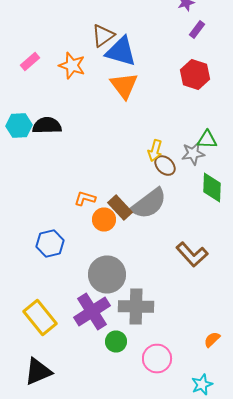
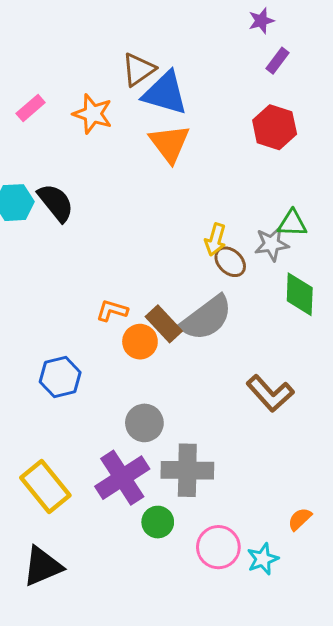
black semicircle: (47, 126) -> (56, 203), turned 52
gray circle: (107, 274) -> (144, 423), size x0.7
cyan star: (202, 384) -> (263, 559), moved

